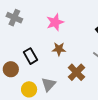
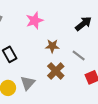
brown star: (59, 49) -> (52, 46), moved

